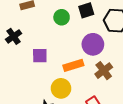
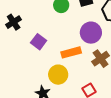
purple square: (40, 56) -> (39, 42), turned 35

